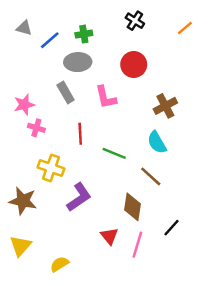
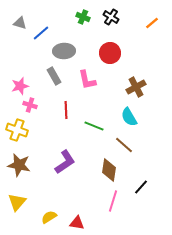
green cross: (84, 34) -> (83, 17), moved, turned 32
yellow cross: (51, 168) -> (17, 130), moved
red triangle: (109, 236) -> (77, 223), moved, turned -42

